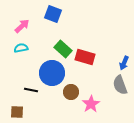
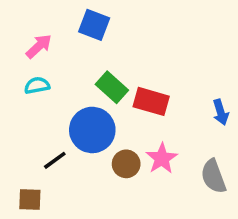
blue arrow: (124, 63) -> (221, 112), turned -40
gray semicircle: (120, 85) -> (213, 176), moved
black line: (31, 90) -> (55, 160), turned -48
pink star: (91, 104) -> (162, 159), moved

